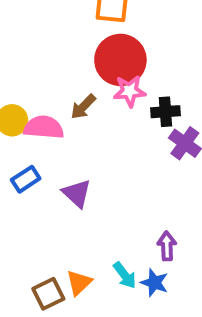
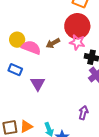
blue rectangle: (26, 179) -> (15, 70), turned 40
purple arrow: (167, 246) -> (83, 113), moved

